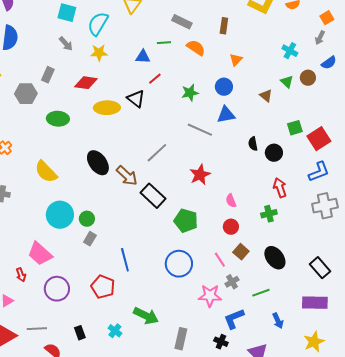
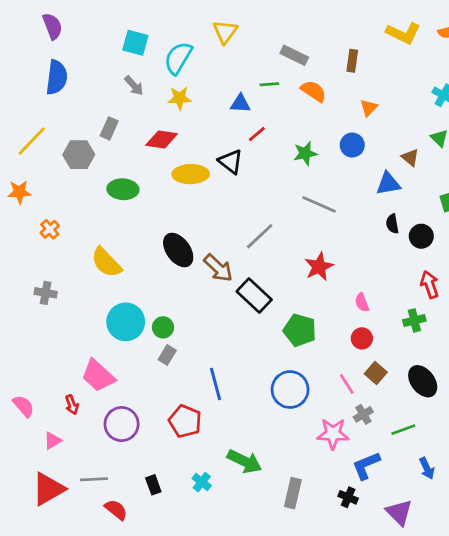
blue triangle: (226, 115) -> (388, 184), moved

